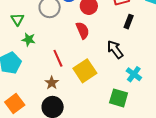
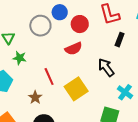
red semicircle: (83, 30) -> (74, 49), turned 90
brown star: (52, 83) -> (35, 97), moved

